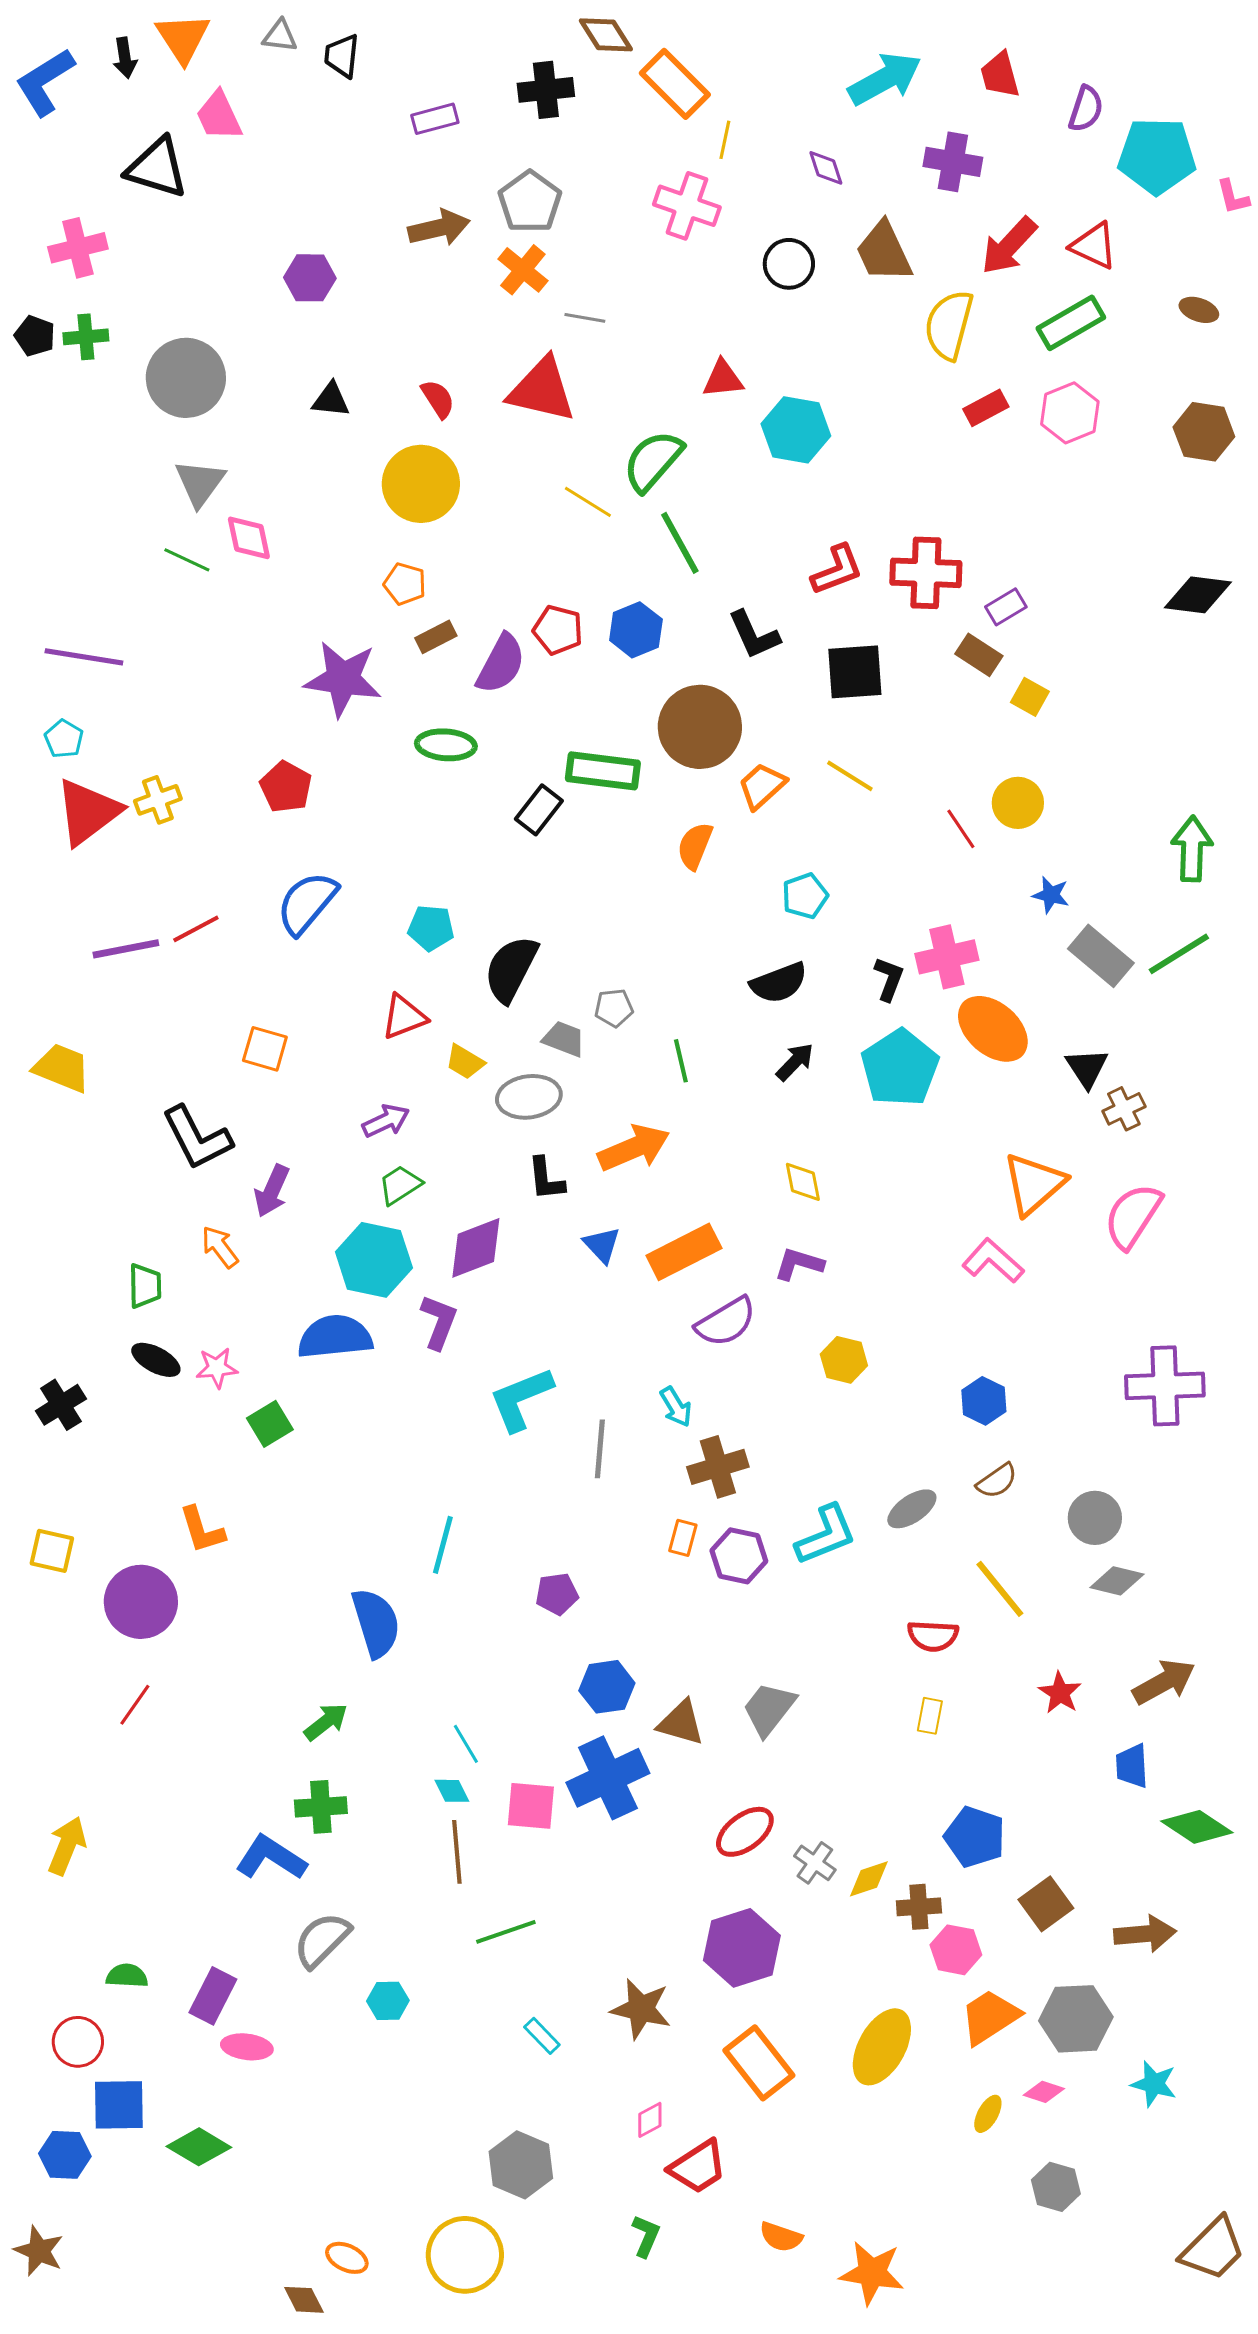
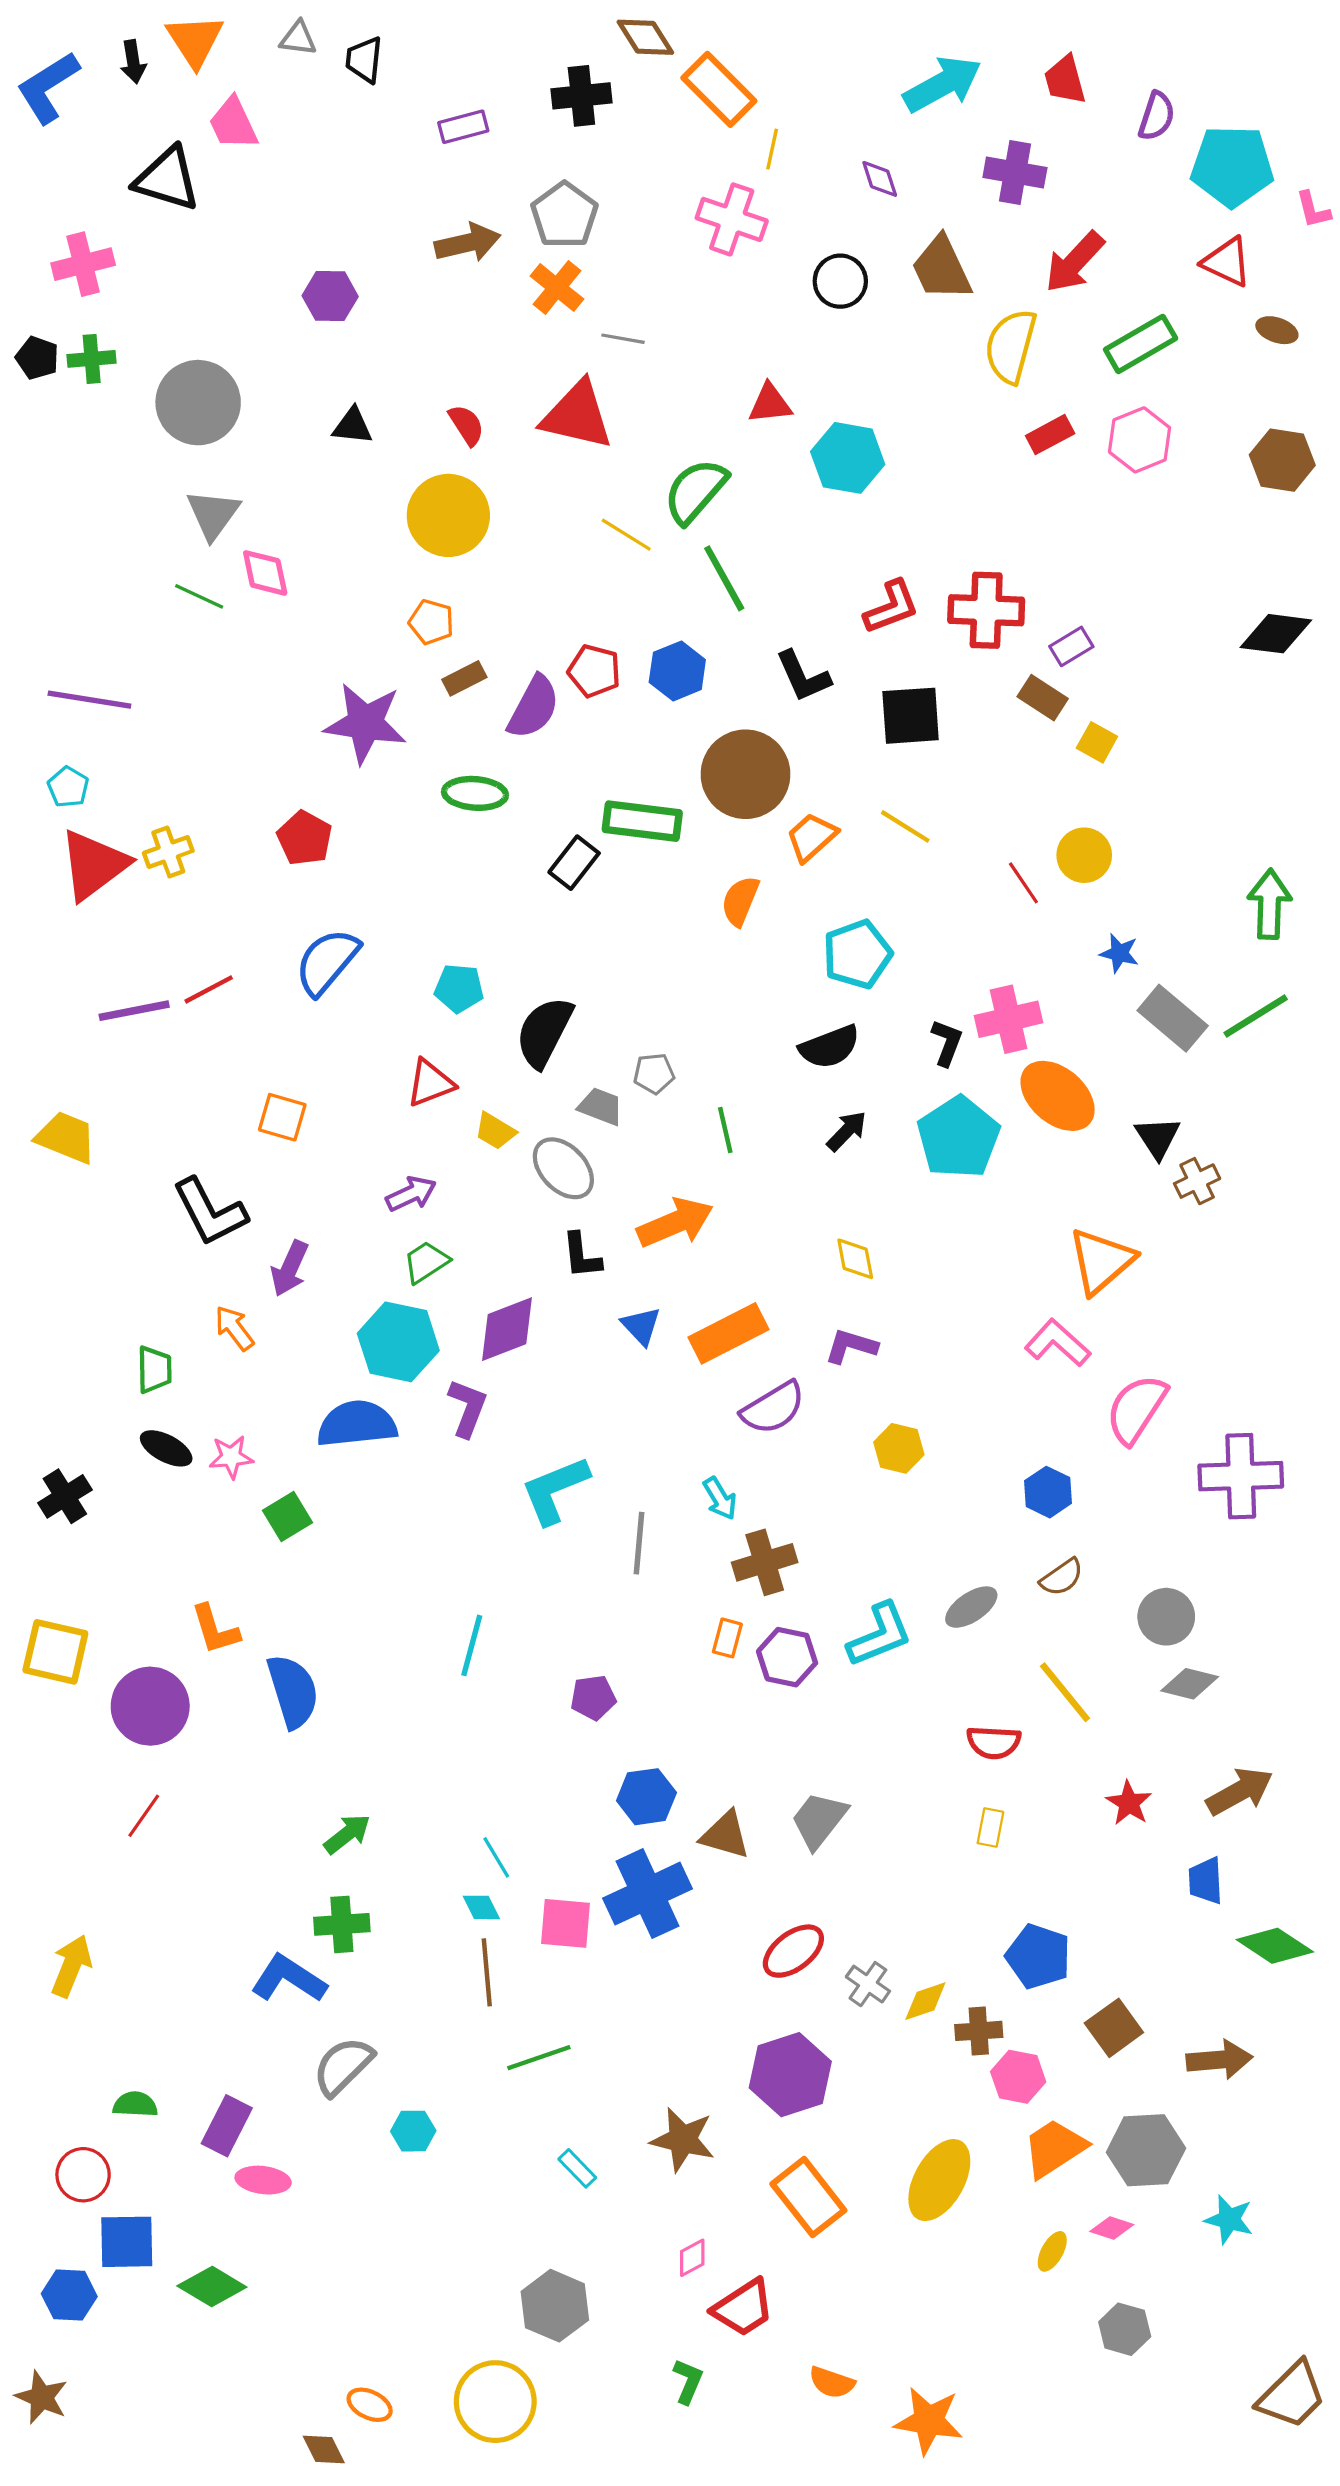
red triangle: (1094, 246) -> (1227, 262), moved
cyan pentagon: (805, 896) -> (857, 954), size x1.4
gray ellipse: (529, 1097) -> (563, 1168), turned 54
pink semicircle: (1133, 1216) -> (1136, 1409), moved
yellow square: (52, 1551) -> (55, 1652), size x1.4
blue semicircle: (376, 1623) -> (293, 1691), moved

